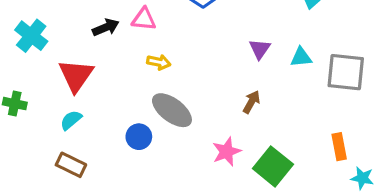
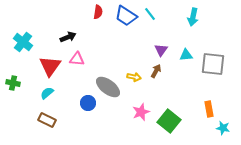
pink triangle: (144, 19) -> (77, 59), moved
yellow arrow: (159, 62) -> (134, 77), moved
brown arrow: (251, 102) -> (156, 71), moved

